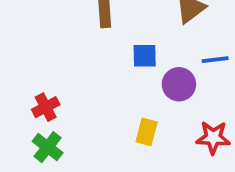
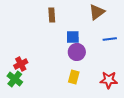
purple circle: (179, 84) -> (77, 52), moved
green cross: (48, 147) -> (15, 79), moved

